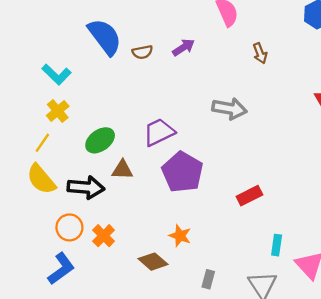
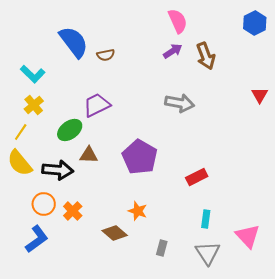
purple arrow: (184, 47) -> (173, 51), moved
brown arrow: (260, 53) -> (206, 56), size x1.5
purple trapezoid: (159, 132) -> (97, 105), moved
cyan rectangle: (277, 245) -> (206, 219), moved

